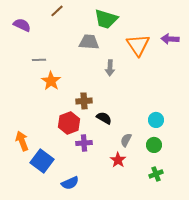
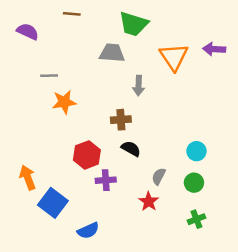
brown line: (57, 11) -> (72, 14), turned 48
orange star: (51, 81) -> (64, 102), turned 30
brown cross: (84, 101) -> (121, 120), moved

